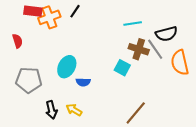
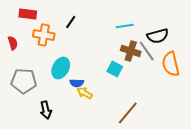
black line: (75, 11) -> (71, 22), moved
orange cross: (49, 17) -> (44, 35), moved, turned 30
yellow arrow: (74, 110) -> (85, 93), moved

